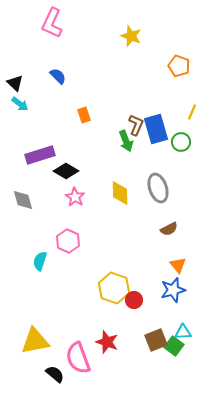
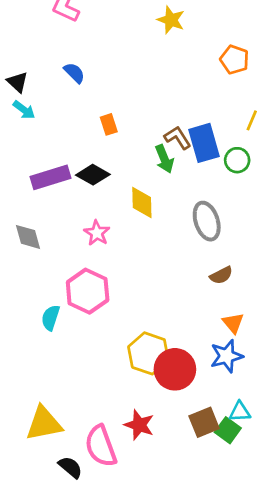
brown L-shape: (136, 125) -> (178, 138), turned -55
black diamond: (66, 171) -> (93, 175), moved
yellow diamond: (120, 193) -> (142, 203), moved
pink hexagon: (68, 241) -> (88, 291), size x1.4
red circle: (134, 300) -> (175, 369), size x1.8

